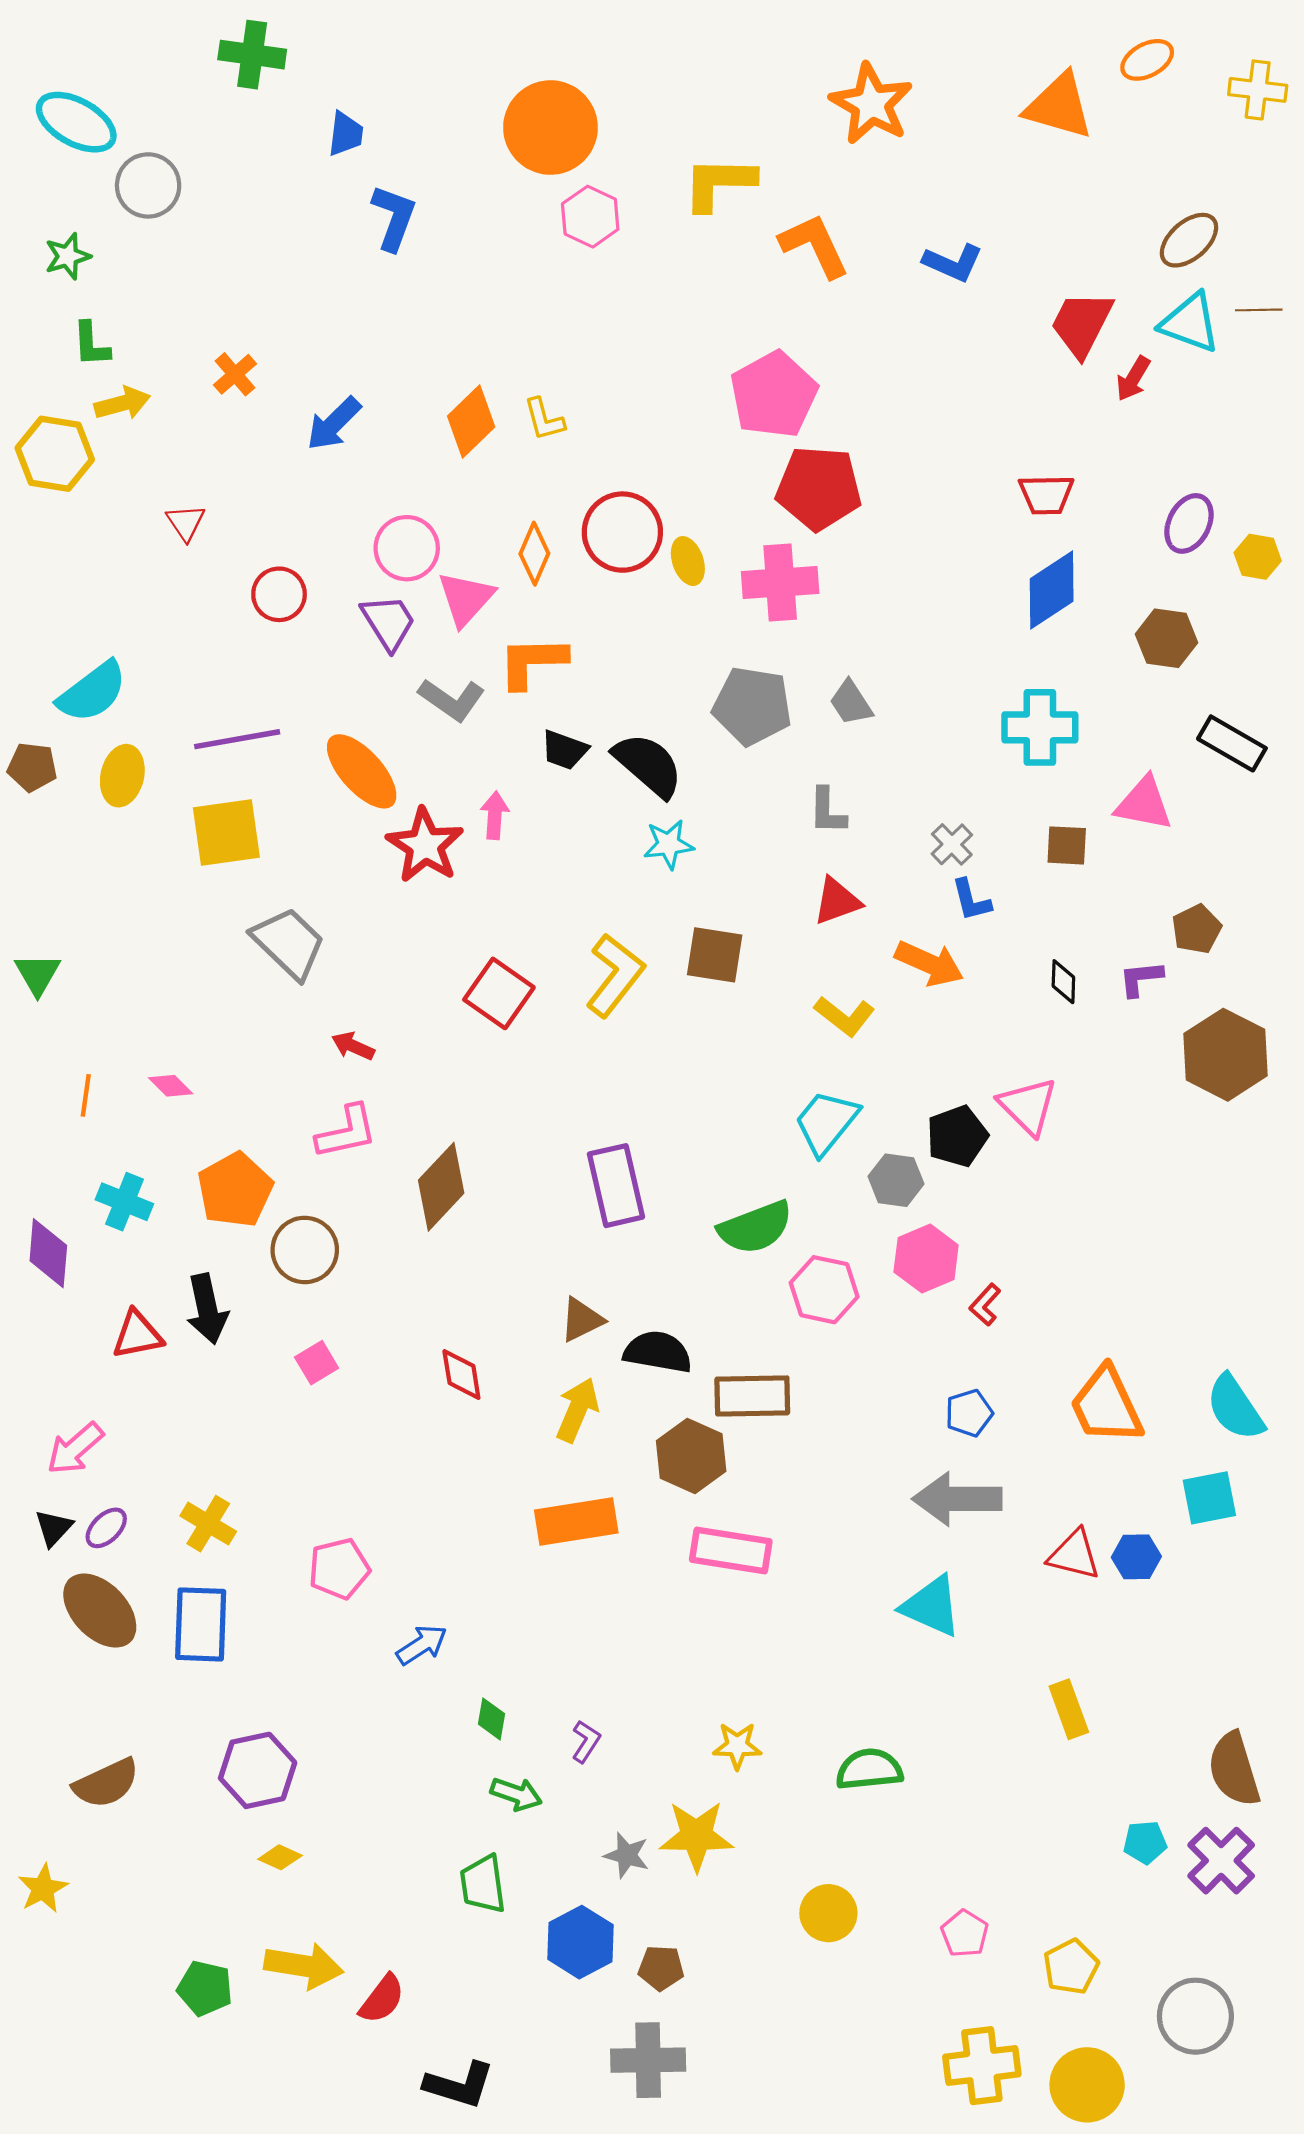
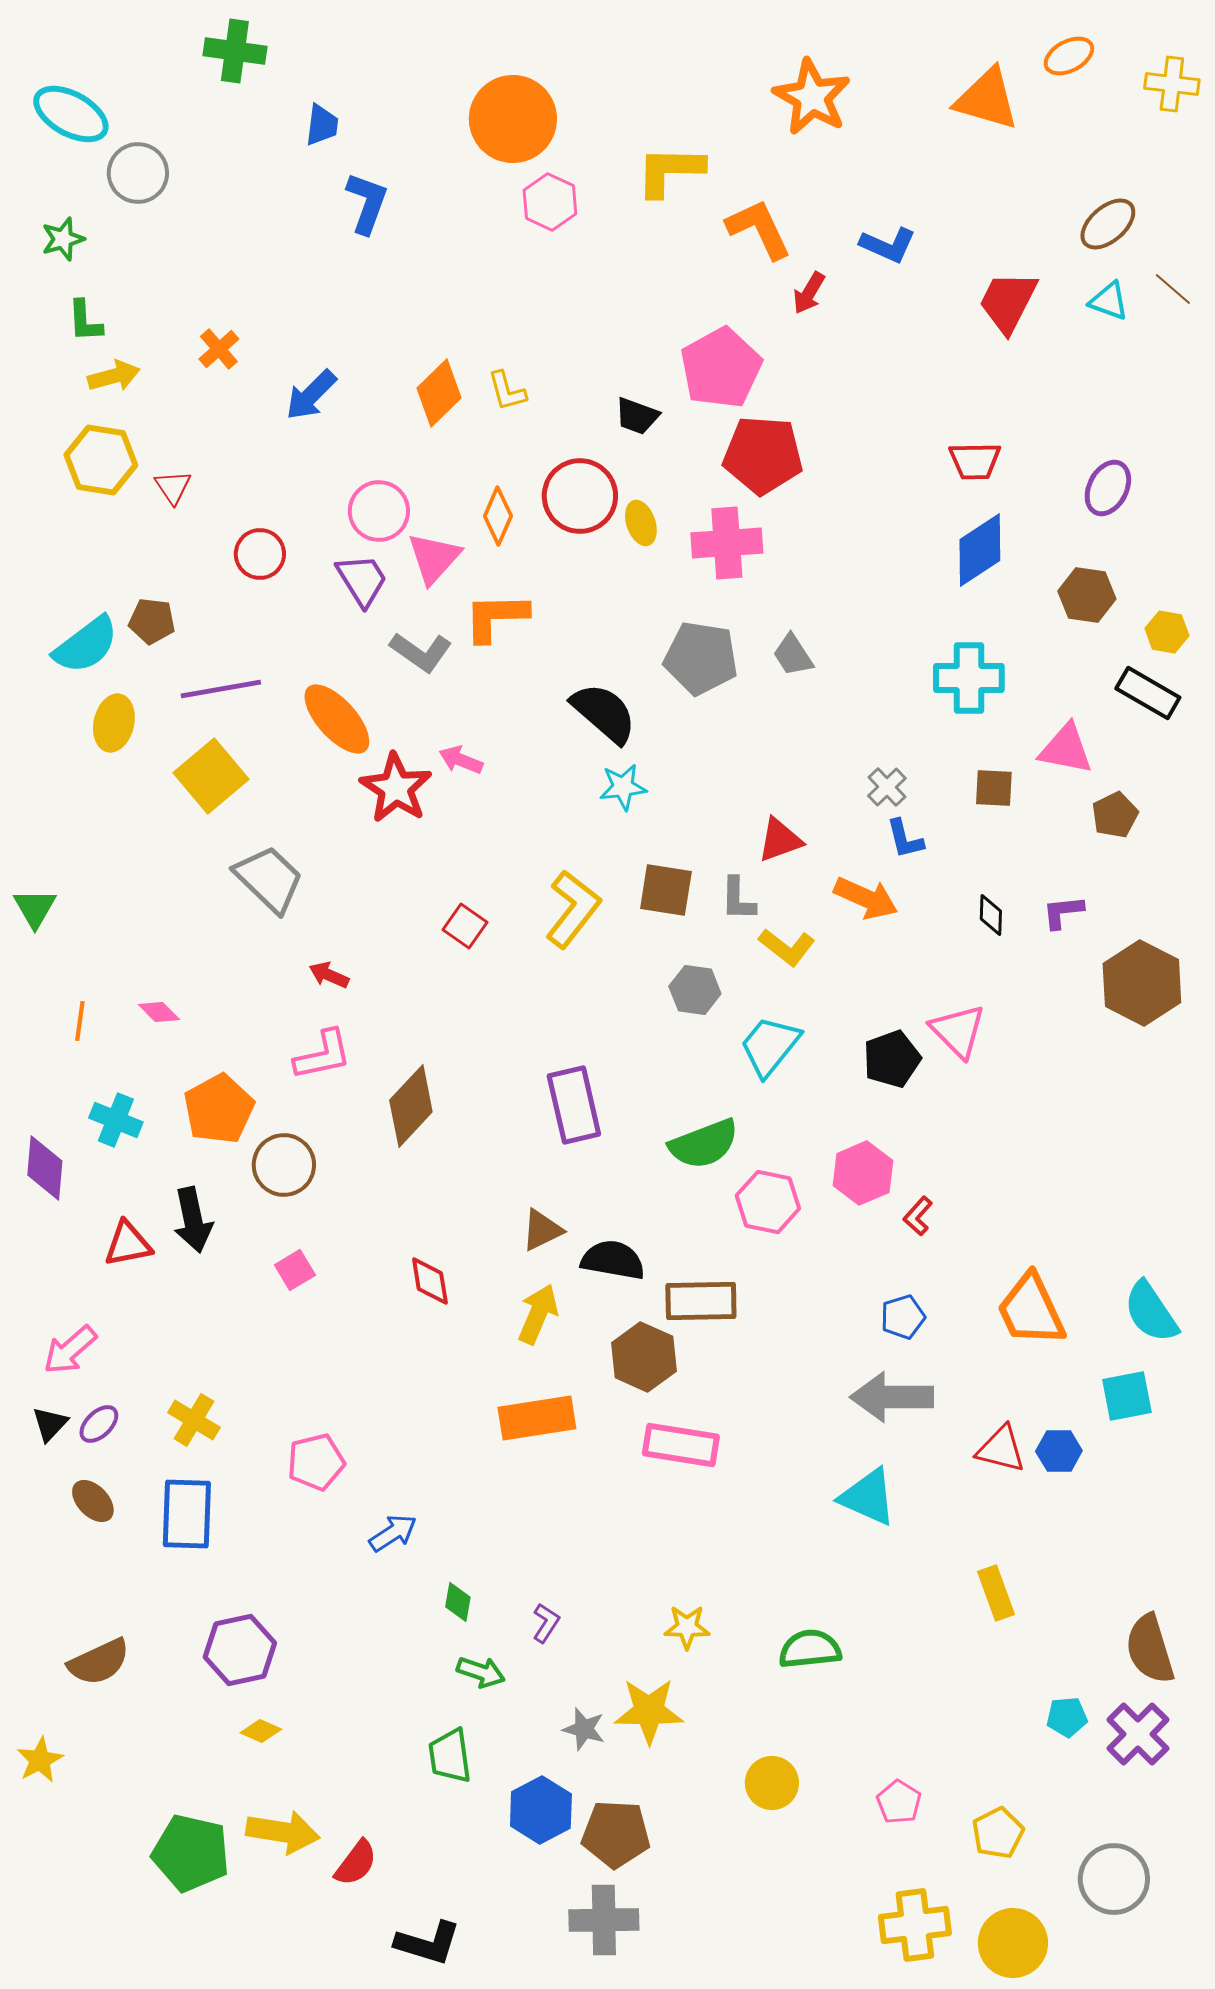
brown line: (1259, 310) -> (1173, 289), turned 42
cyan triangle: (1190, 323) -> (1109, 301), size x0.7
red arrow: (1133, 379) -> (809, 293), moved
yellow hexagon: (55, 454) -> (101, 460), moved
yellow hexagon: (1258, 557) -> (1167, 632), moved
black trapezoid: (564, 750) -> (637, 416), moved
brown pentagon: (32, 767) -> (152, 621), moved
gray L-shape: (827, 811) -> (738, 899), moved
pink arrow: (495, 815) -> (461, 760), turned -72
yellow square: (226, 833) -> (211, 776), turned -32
brown pentagon: (1197, 929) -> (1115, 815), moved
red square: (499, 993) -> (465, 926), size x0.7
gray hexagon: (896, 1180) -> (695, 990), moved
brown ellipse: (100, 1611) -> (93, 1501), size x0.6
brown pentagon: (661, 1968) -> (616, 1834), size x1.6
green pentagon: (205, 1988) -> (191, 1853), size x1.5

